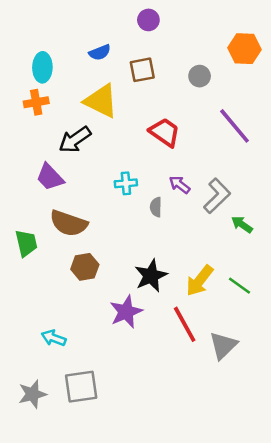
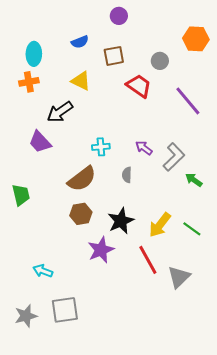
yellow triangle: (101, 101) -> (81, 81), size x0.7
red trapezoid: (165, 132) -> (139, 86), moved
gray semicircle: (156, 207) -> (127, 175), moved
brown semicircle: (69, 223) -> (82, 179), moved, turned -56
brown hexagon: (85, 267) -> (81, 214), moved

